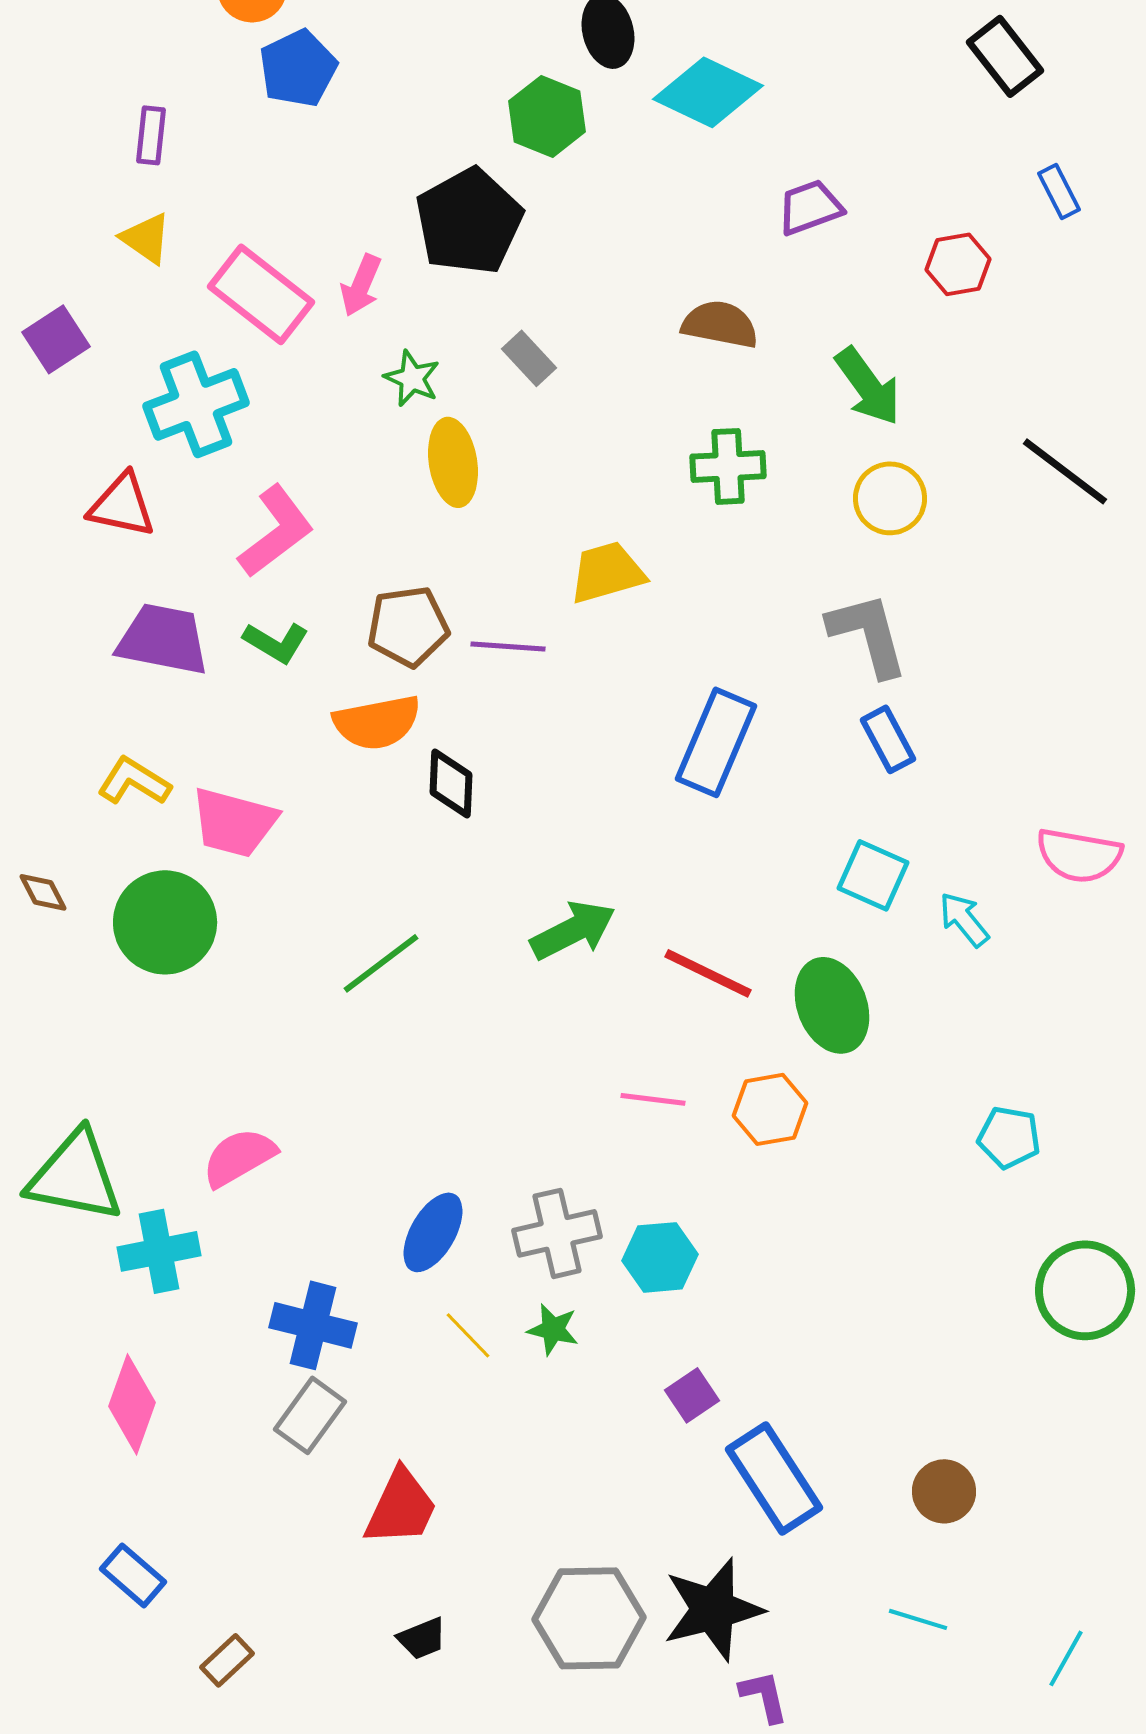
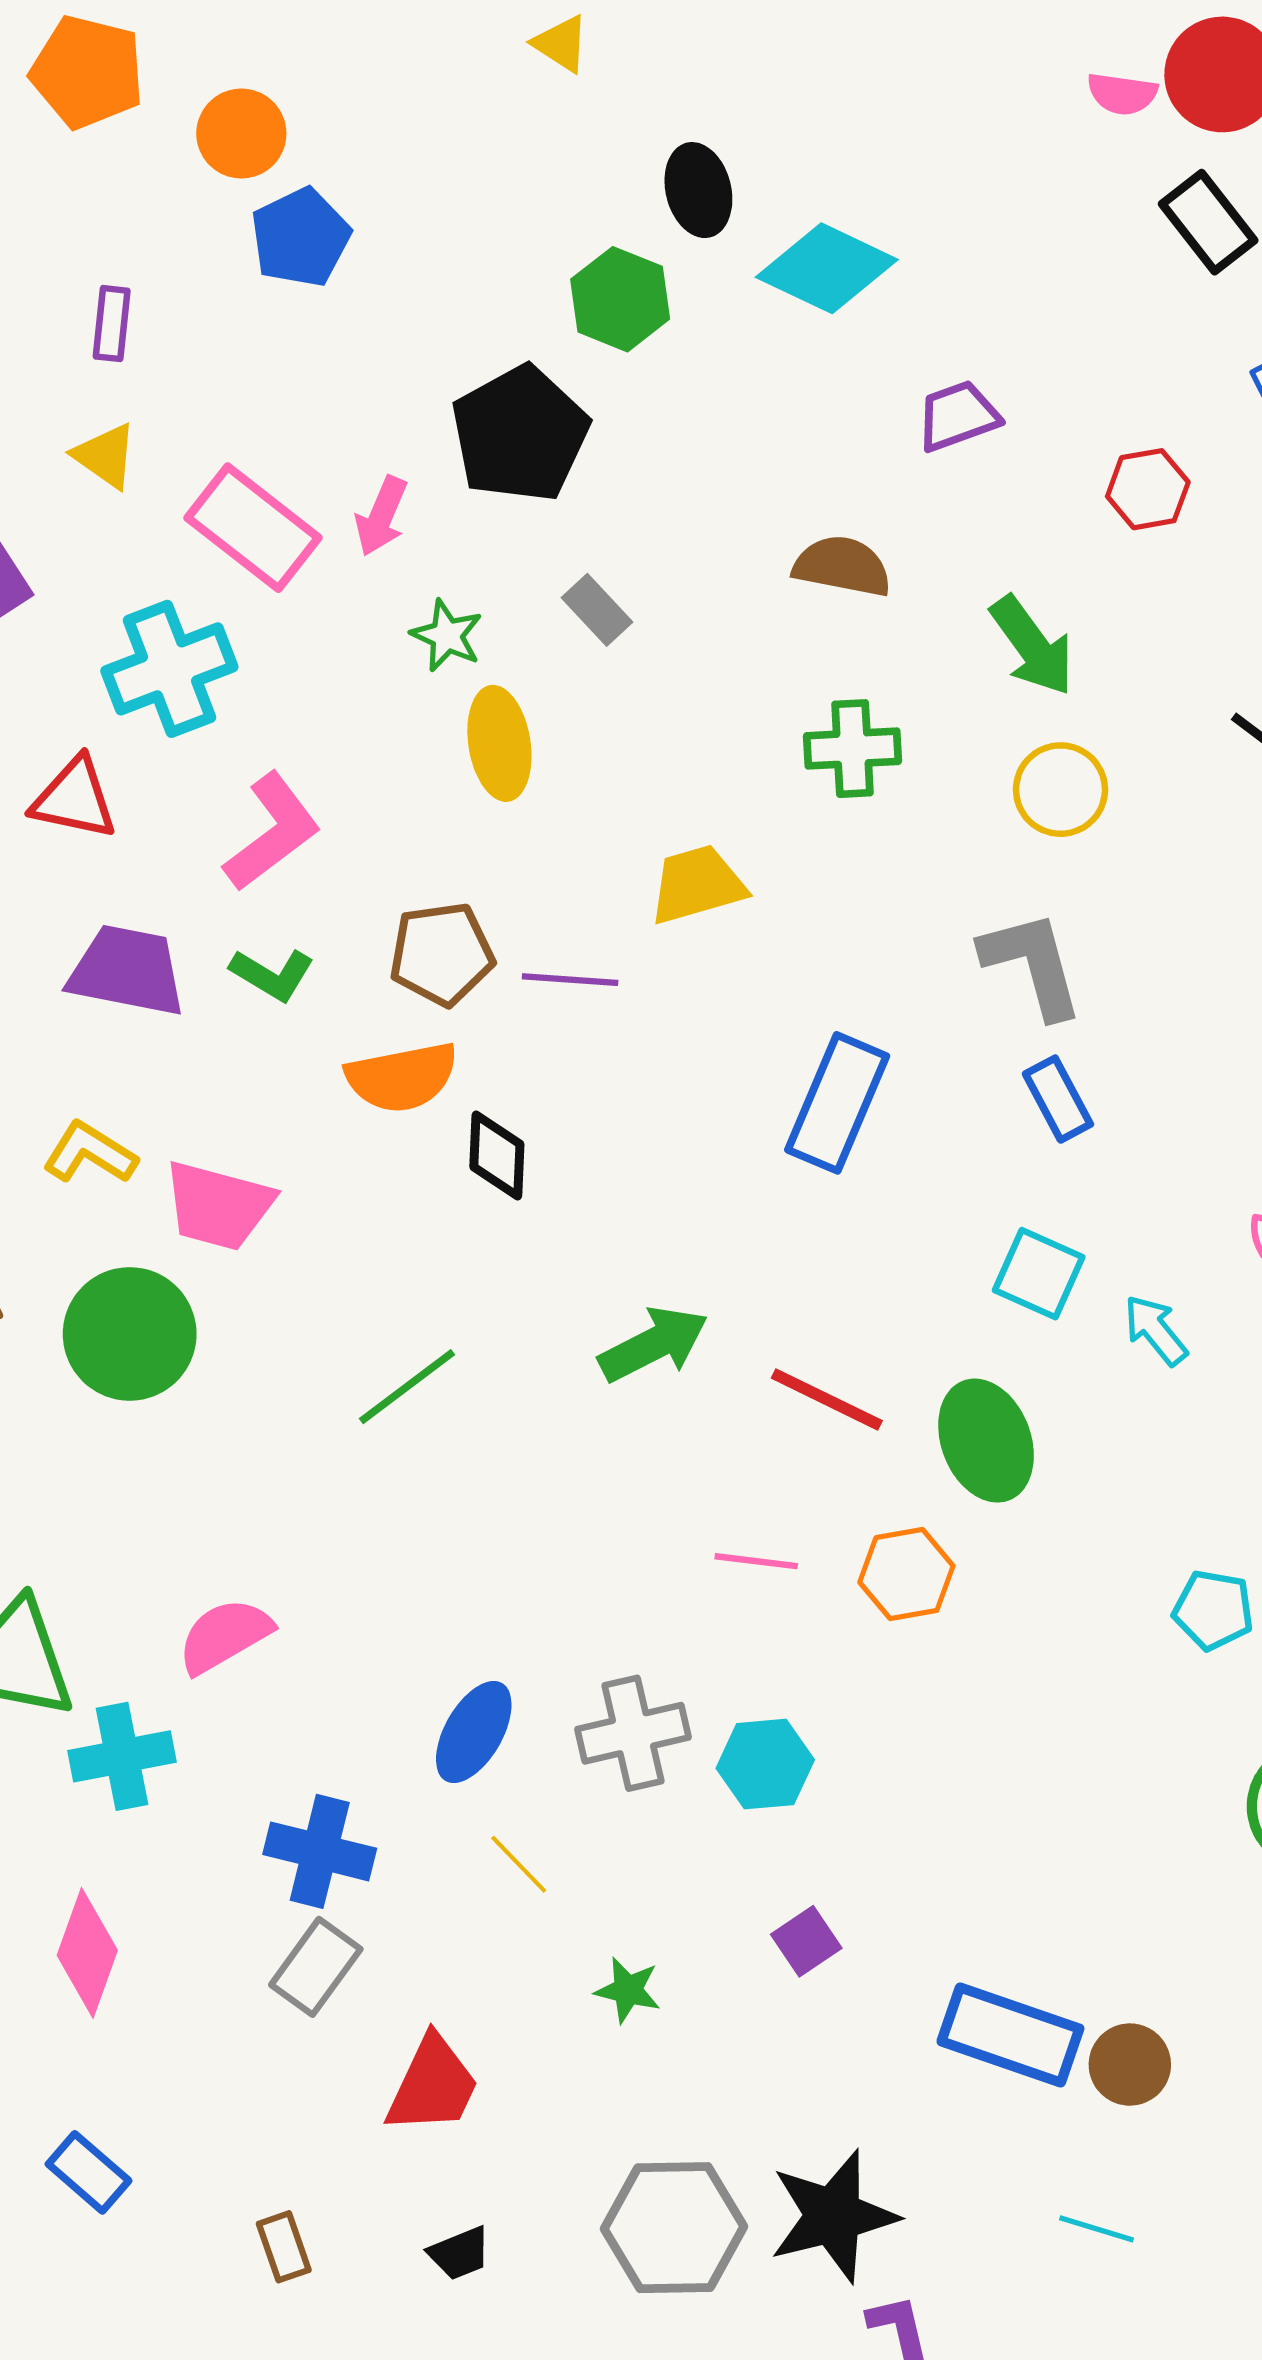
green star: (553, 1329) -> (628, 1990), moved
blue rectangle: (774, 1478) -> (1010, 2035), moved, turned -38
brown rectangle: (227, 1660) -> (284, 2247), moved, turned -66

